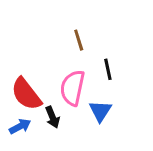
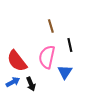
black arrow: (52, 117) -> (31, 84), moved

